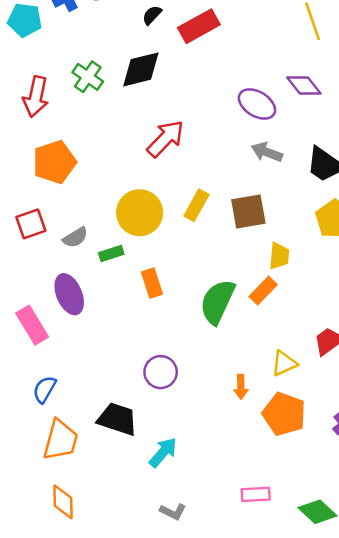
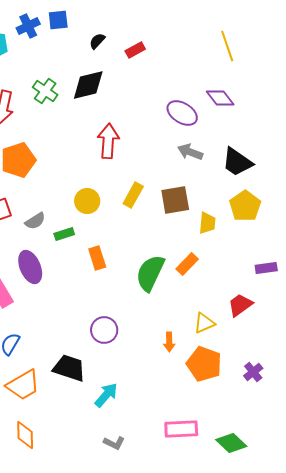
red rectangle: (199, 26) -> (135, 50), size x0.6
red arrow: (166, 139) -> (108, 141), turned -40
yellow circle: (140, 213) -> (87, 201), size x0.7
yellow trapezoid: (279, 256) -> (207, 223), moved
orange trapezoid: (61, 440) -> (23, 385), turned 45
pink rectangle: (256, 494) -> (181, 429), size x1.4

